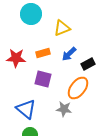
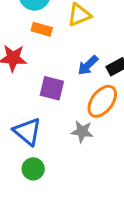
orange rectangle: (43, 53) -> (42, 29), moved, turned 32
blue arrow: (69, 54) -> (88, 65), moved

